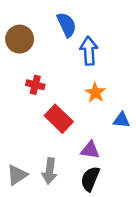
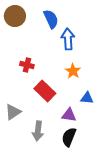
brown circle: (20, 39) -> (15, 16), moved
blue triangle: (121, 120) -> (87, 98), moved
gray triangle: (17, 175) -> (13, 112), moved

